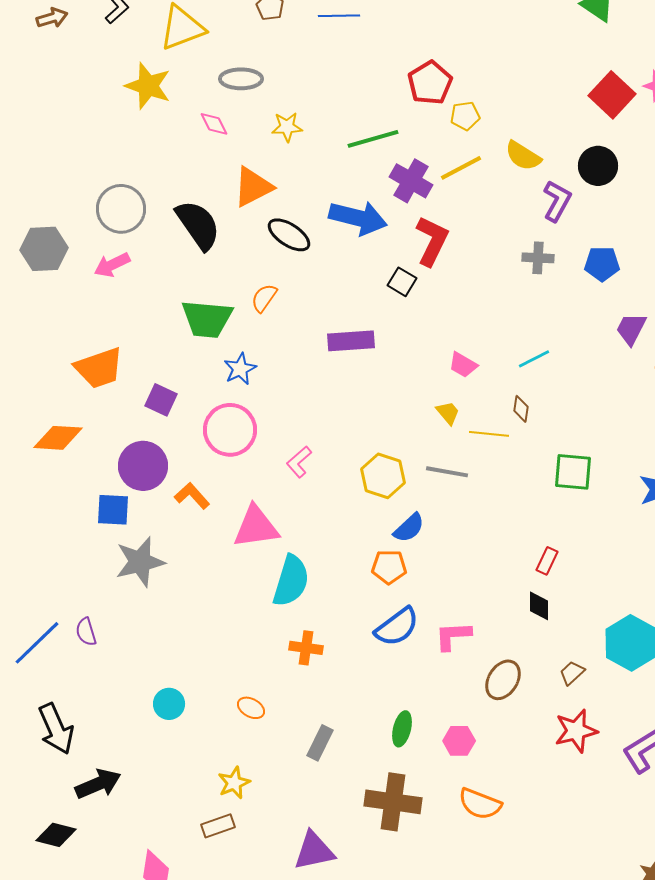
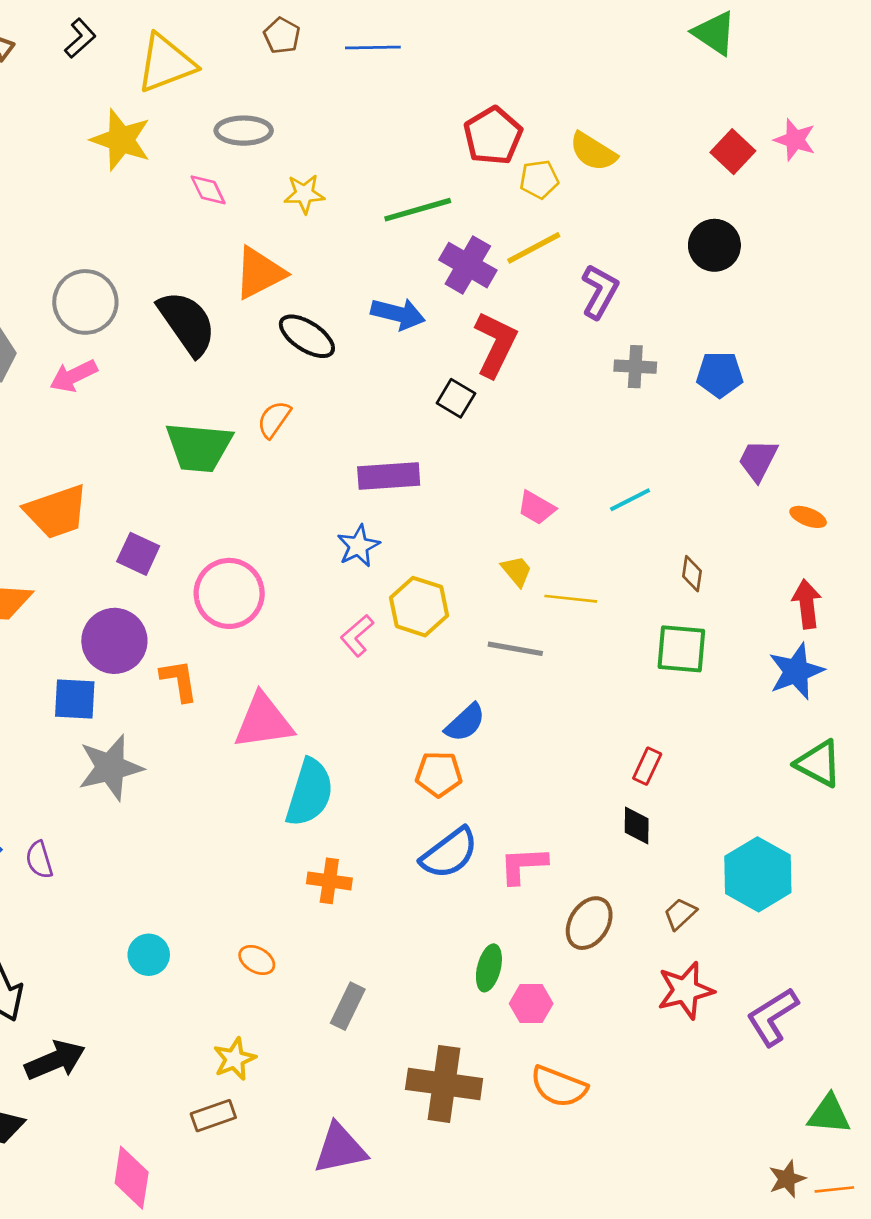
red square: (612, 95) -> (733, 152), size x0.7
yellow semicircle: (523, 156) -> (593, 152), moved
purple L-shape: (557, 201) -> (600, 291), moved
blue arrow: (358, 218) -> (398, 314), size x0.7
blue star: (240, 369) -> (358, 546), moved
brown diamond: (521, 409) -> (692, 574), moved
pink L-shape: (299, 462) -> (357, 636), moved
yellow hexagon: (383, 476) -> (419, 607), moved
orange L-shape: (192, 496) -> (179, 680), turned 33
green ellipse: (402, 729) -> (489, 968), moved

